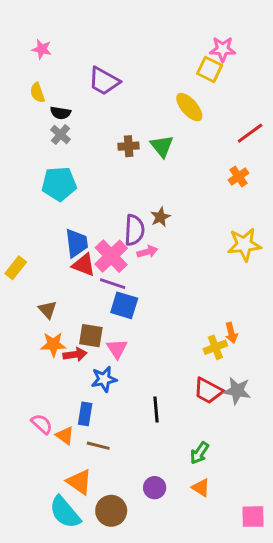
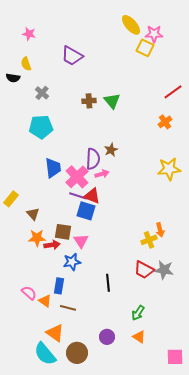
yellow ellipse: (189, 107) -> (131, 25), moved
black semicircle: (61, 113) -> (13, 78), moved
red triangle: (84, 265) -> (92, 196), moved
yellow rectangle: (16, 268) -> (11, 199), moved

